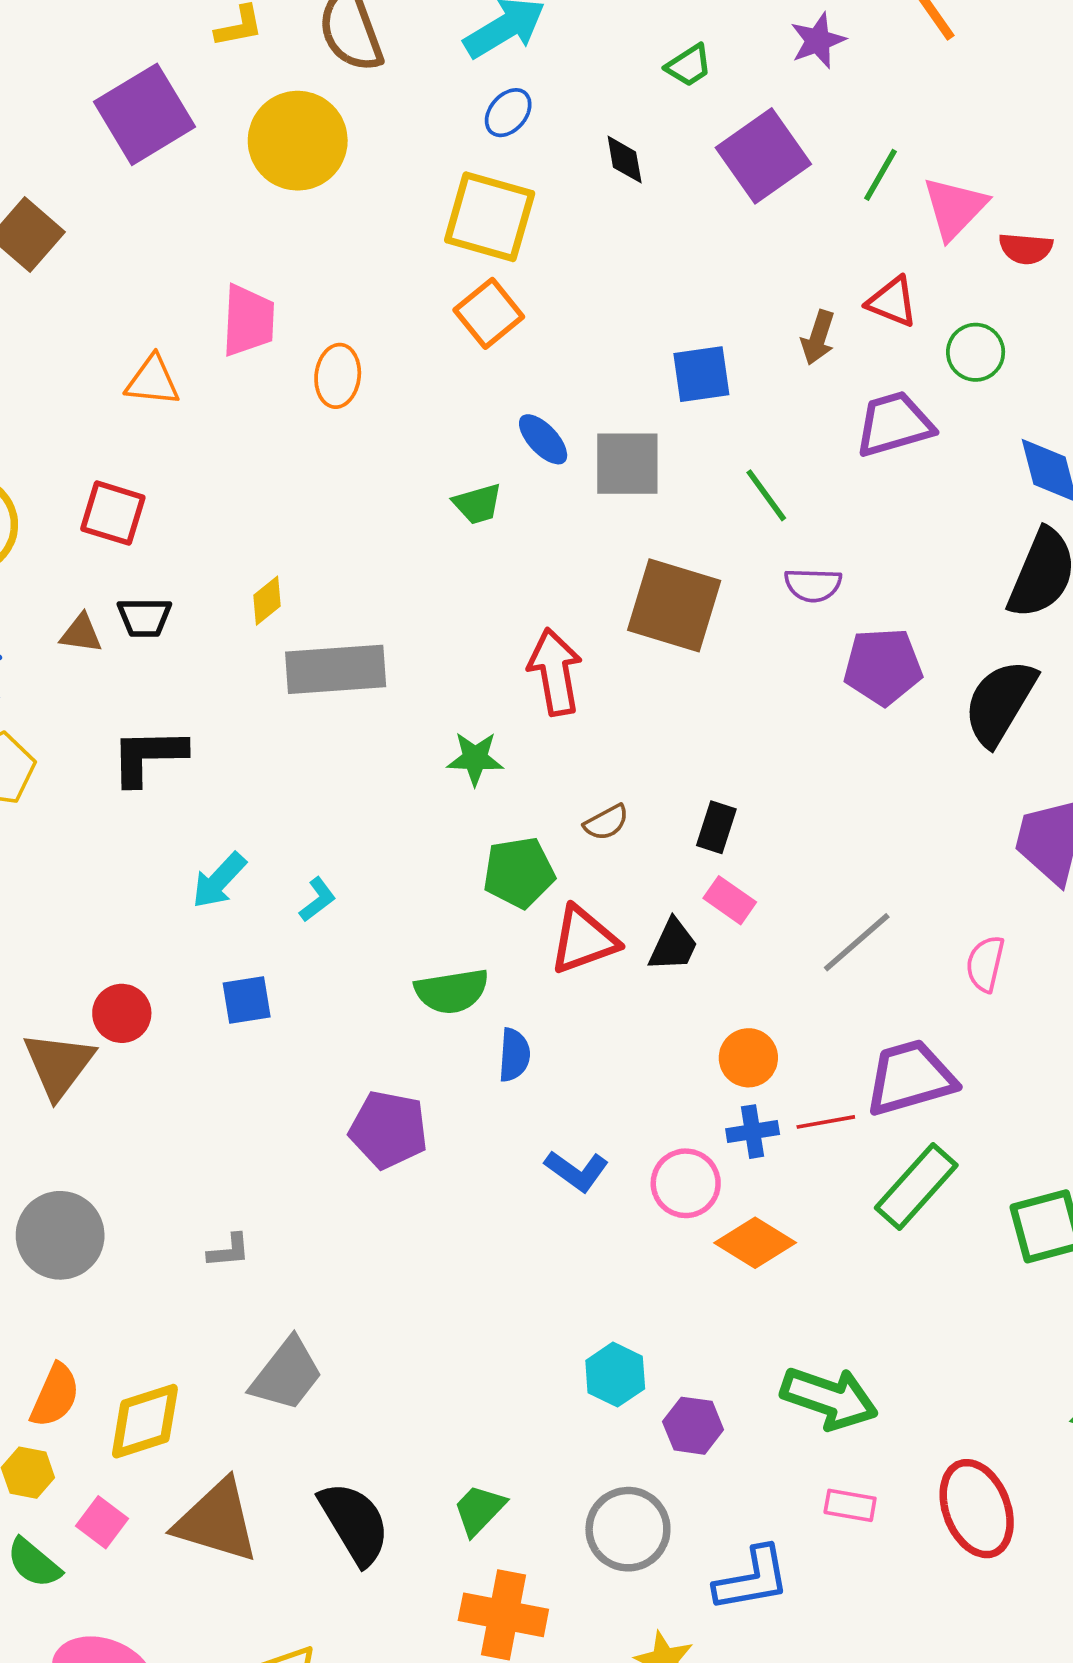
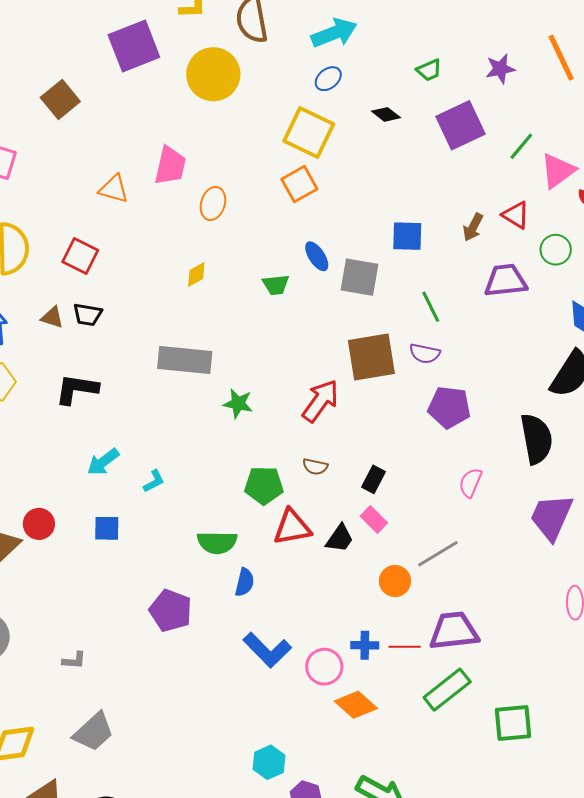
black diamond: (625, 160) -> (386, 114), turned -52
purple semicircle: (813, 585) -> (425, 353), moved
yellow diamond: (267, 601) -> (196, 275), moved
brown square: (674, 605) -> (371, 357), turned -36
purple pentagon: (883, 667) -> (449, 407), moved
red arrow: (555, 672) -> (320, 401), moved, turned 36
black semicircle: (1000, 702) -> (536, 439), turned 129
green star: (475, 758) -> (238, 404), moved
brown semicircle: (606, 822) -> (315, 467), turned 30
pink semicircle: (985, 964) -> (470, 483), moved
orange circle: (748, 1058) -> (395, 581), moved
blue L-shape: (577, 1171) -> (267, 650), size x1.4

